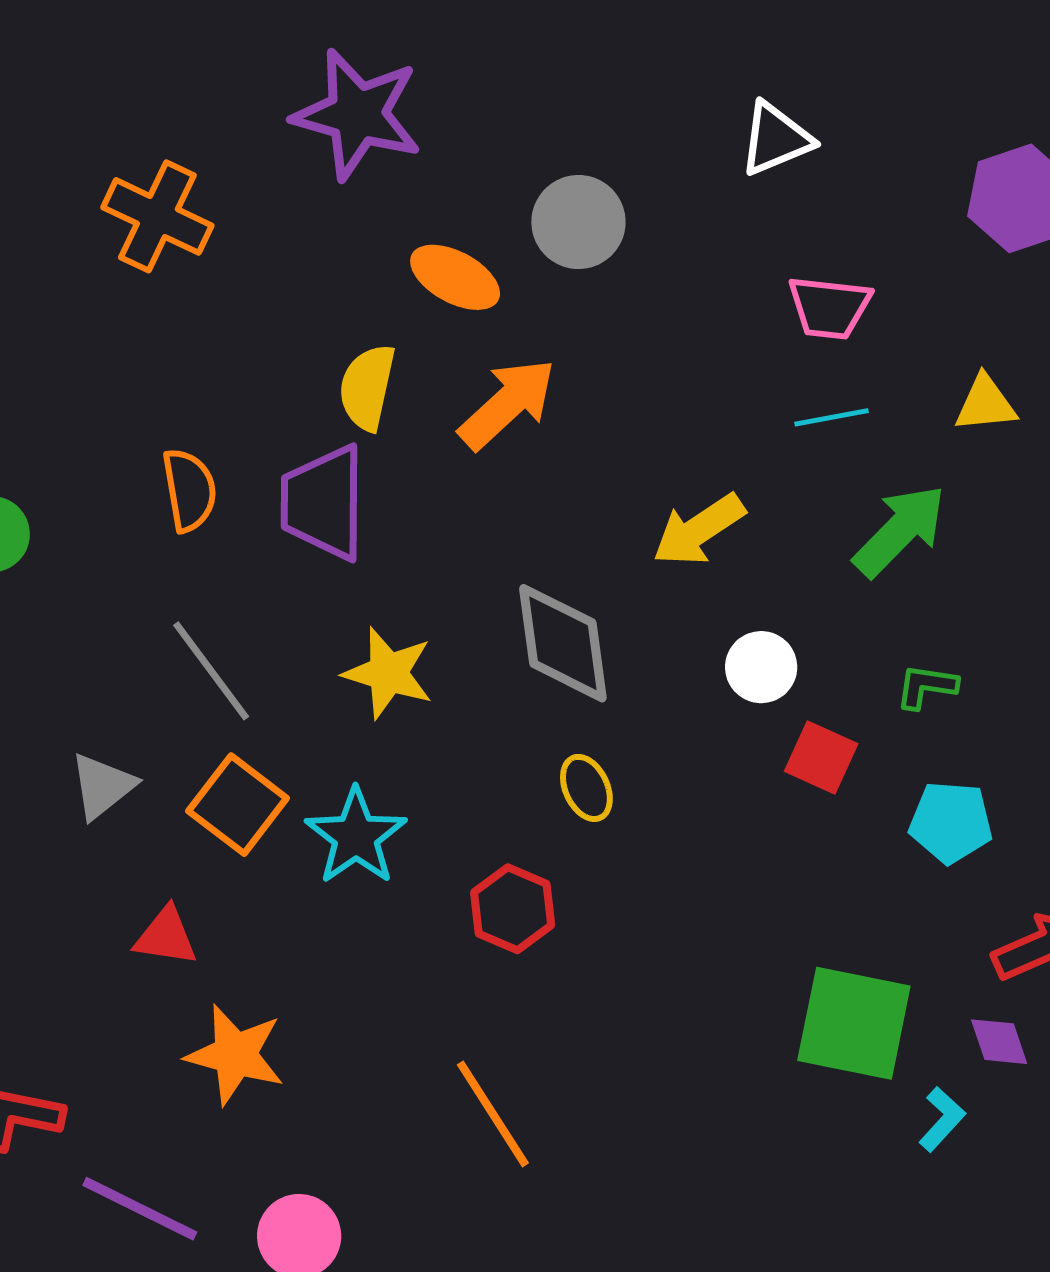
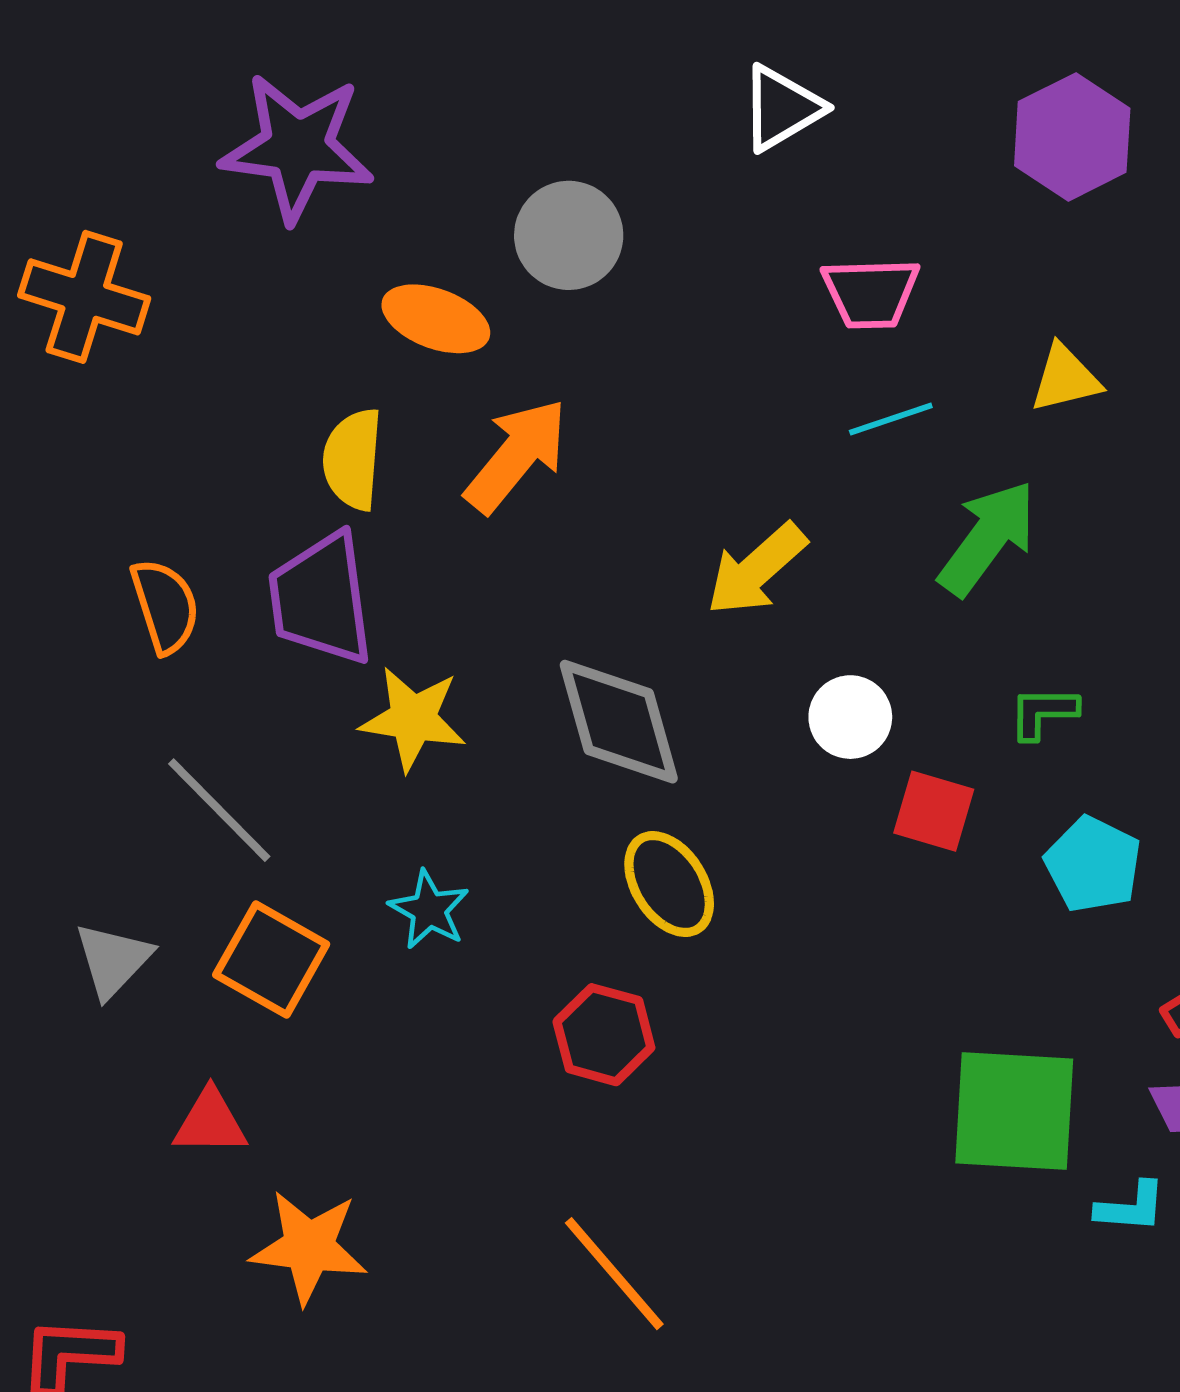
yellow star: (388, 673) -> (413, 719), moved
yellow ellipse: (586, 788) -> (669, 884), size x1.4
cyan pentagon: (951, 822) -> (1093, 864), turned 30
cyan star: (356, 836) -> (429, 910), moved, size x0.7
cyan L-shape: (942, 1119) -> (1131, 1207), turned 60

